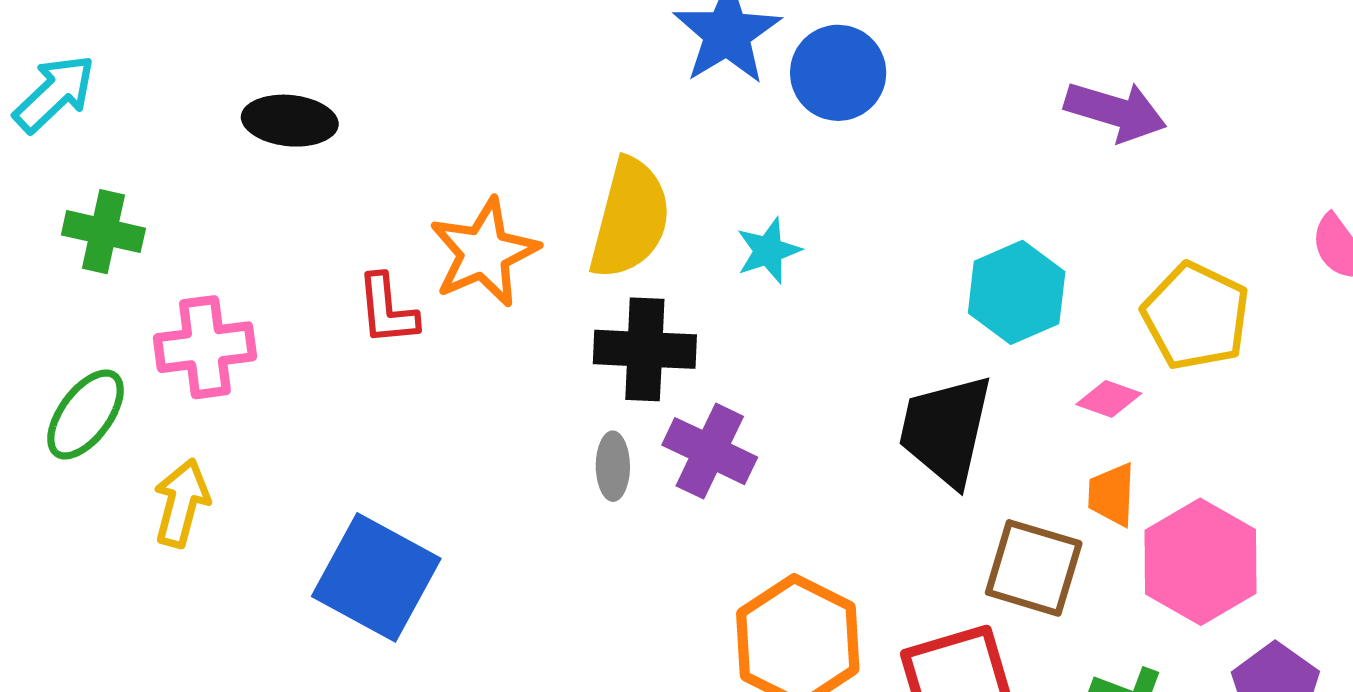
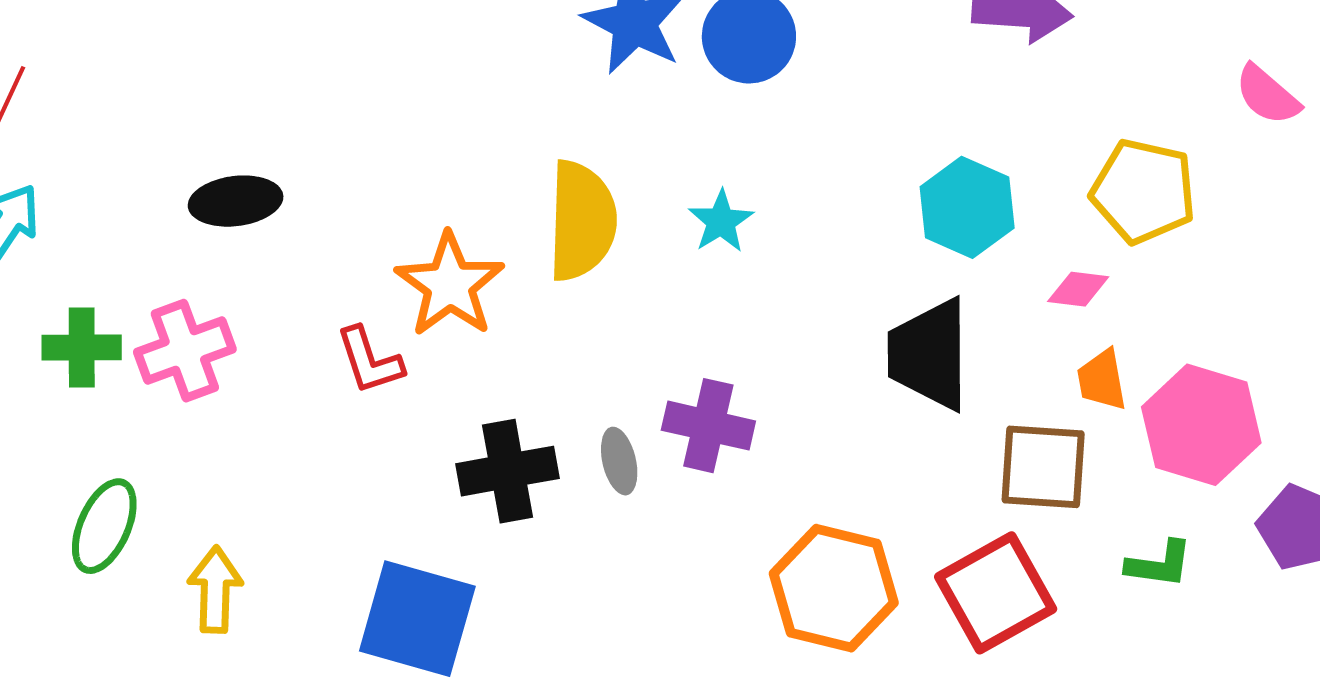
pink cross: (205, 347) -> (185, 351), moved
black cross: (645, 349) -> (508, 471), moved

